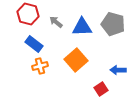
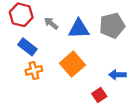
gray pentagon: (113, 24) -> (112, 26), turned -30

